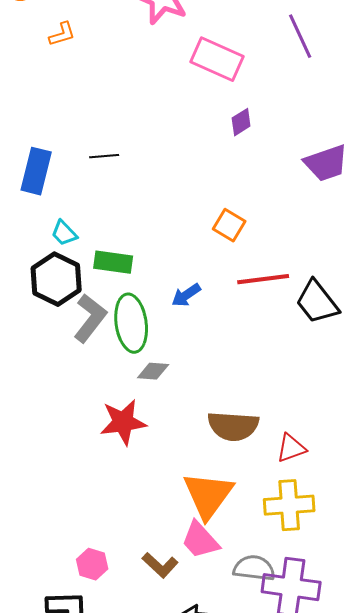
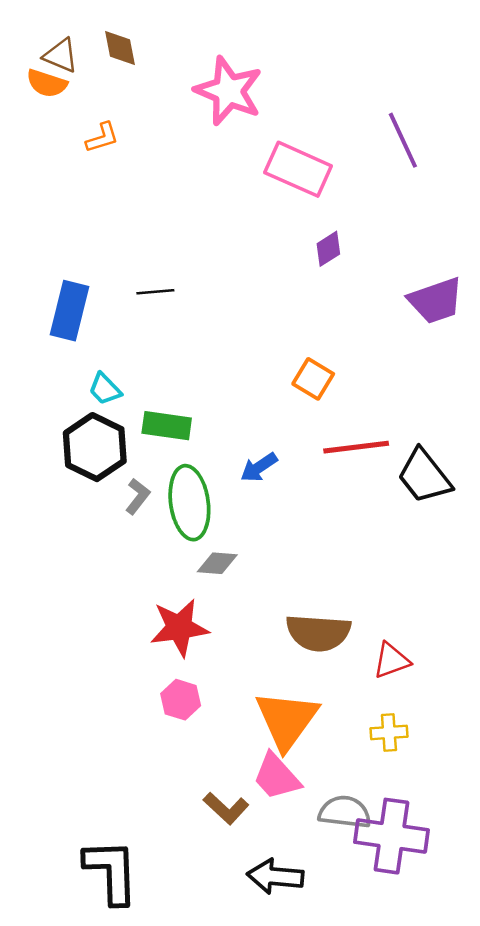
gray L-shape: (90, 318) -> (138, 496), size x0.6
yellow cross: (289, 505) -> (389, 732), size x0.6
pink hexagon: (92, 564) -> (181, 700), moved

